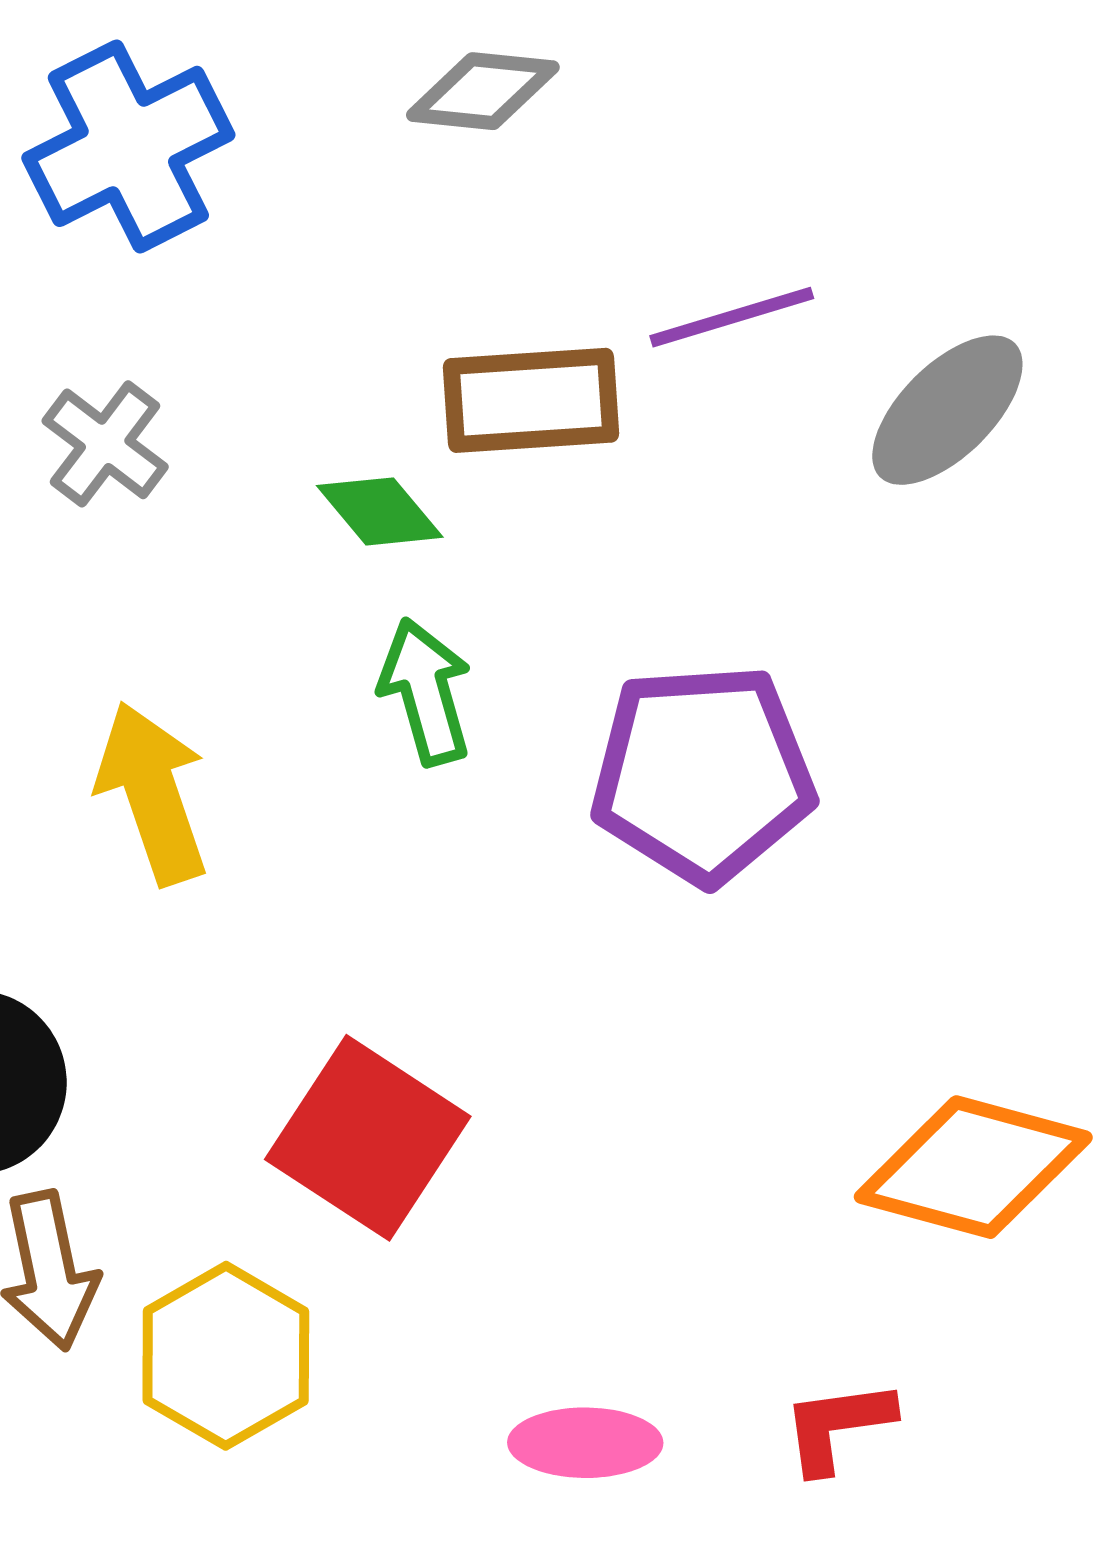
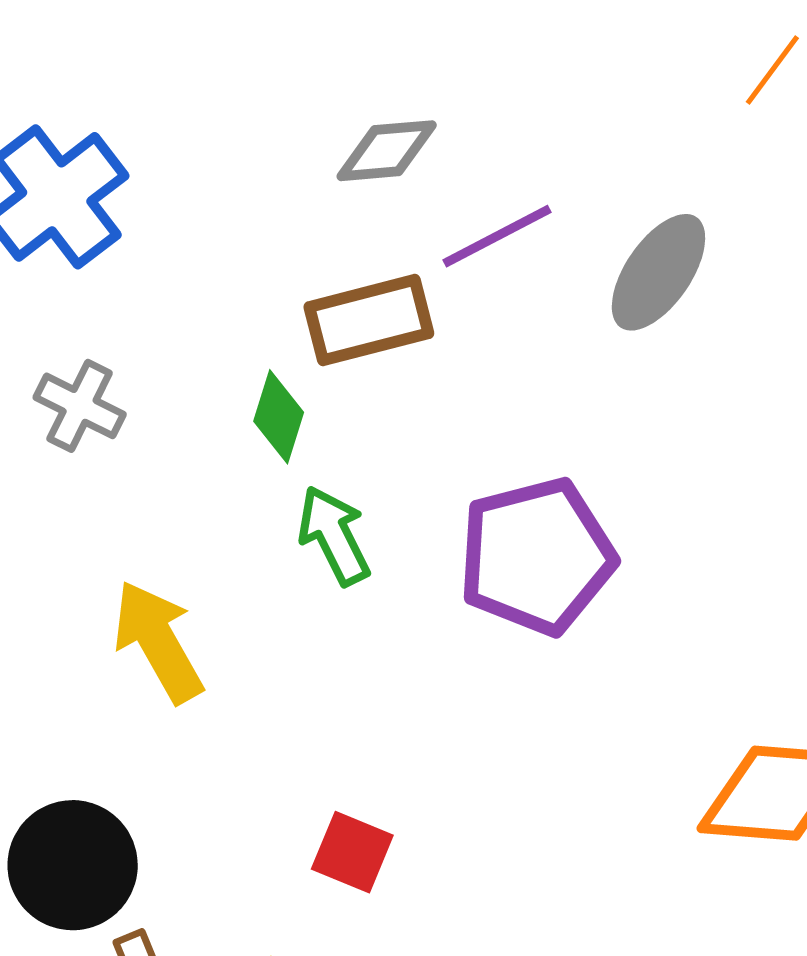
gray diamond: (483, 91) -> (387, 151), moved
green diamond: (380, 511) -> (279, 417), turned 68
red square: (368, 1138) -> (352, 852), size x0.6

